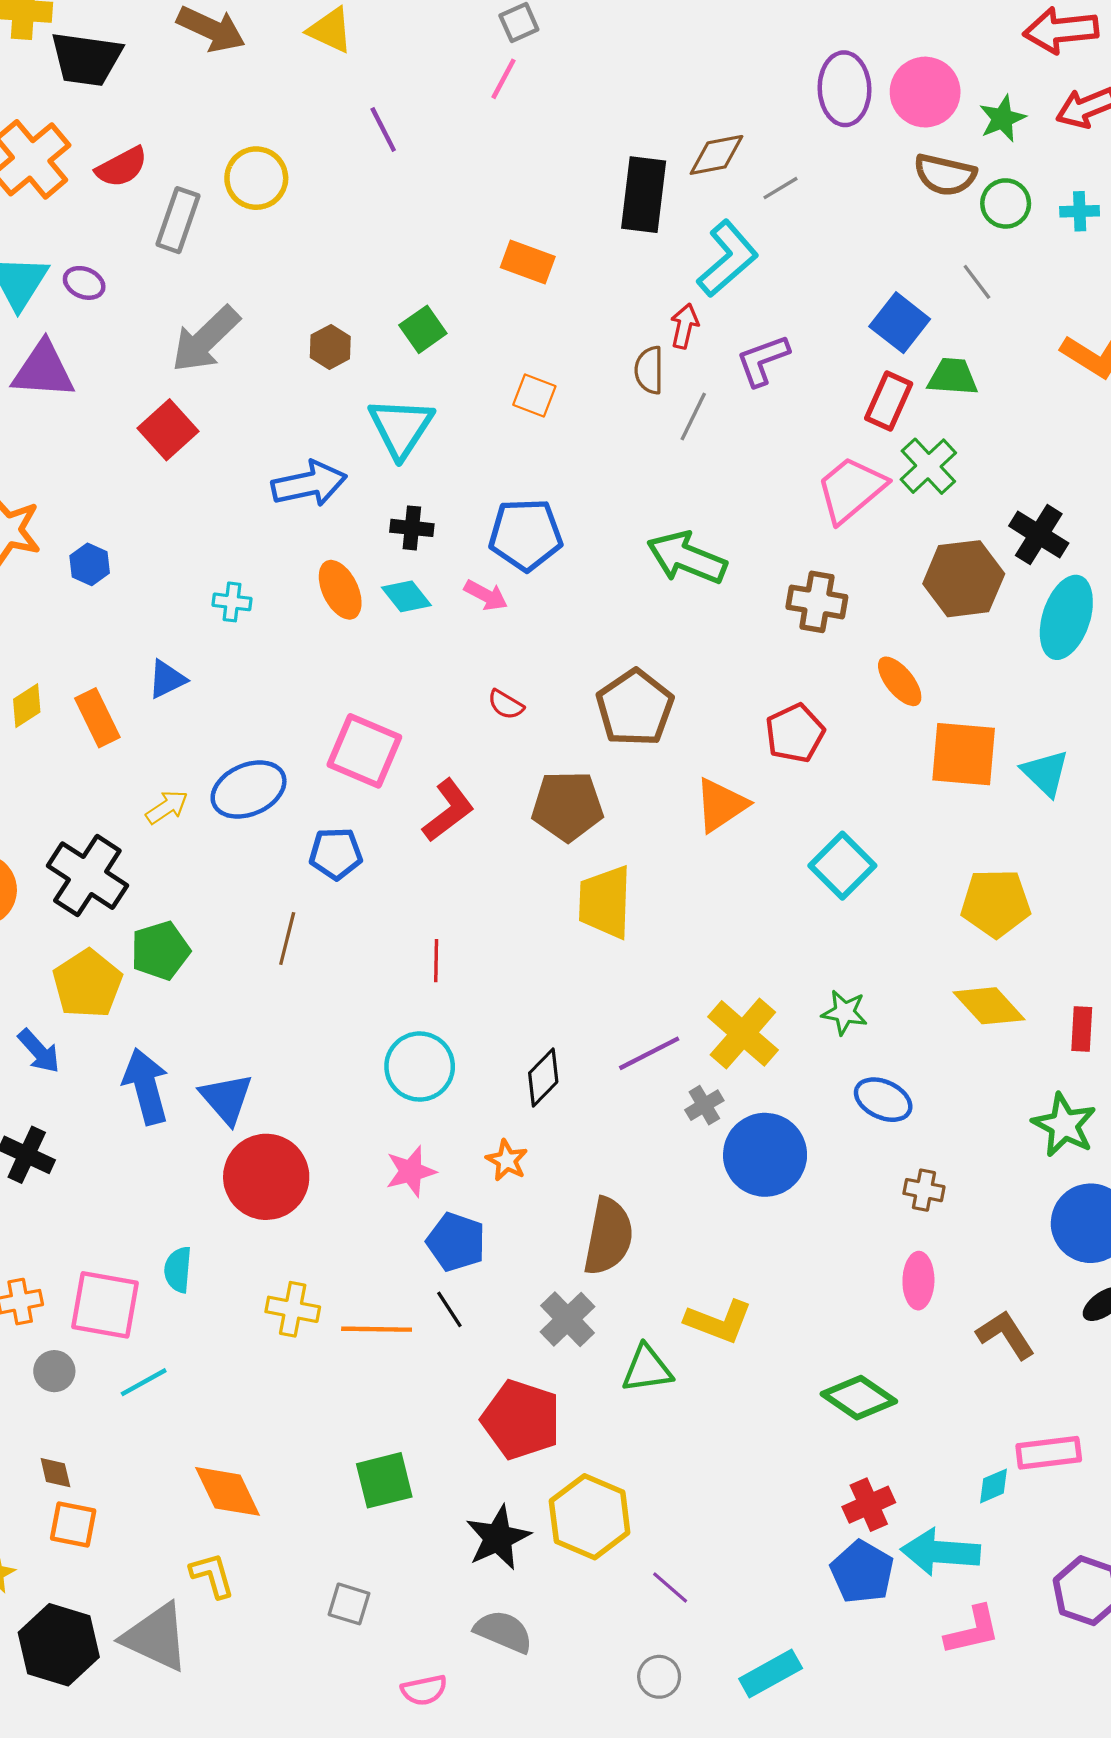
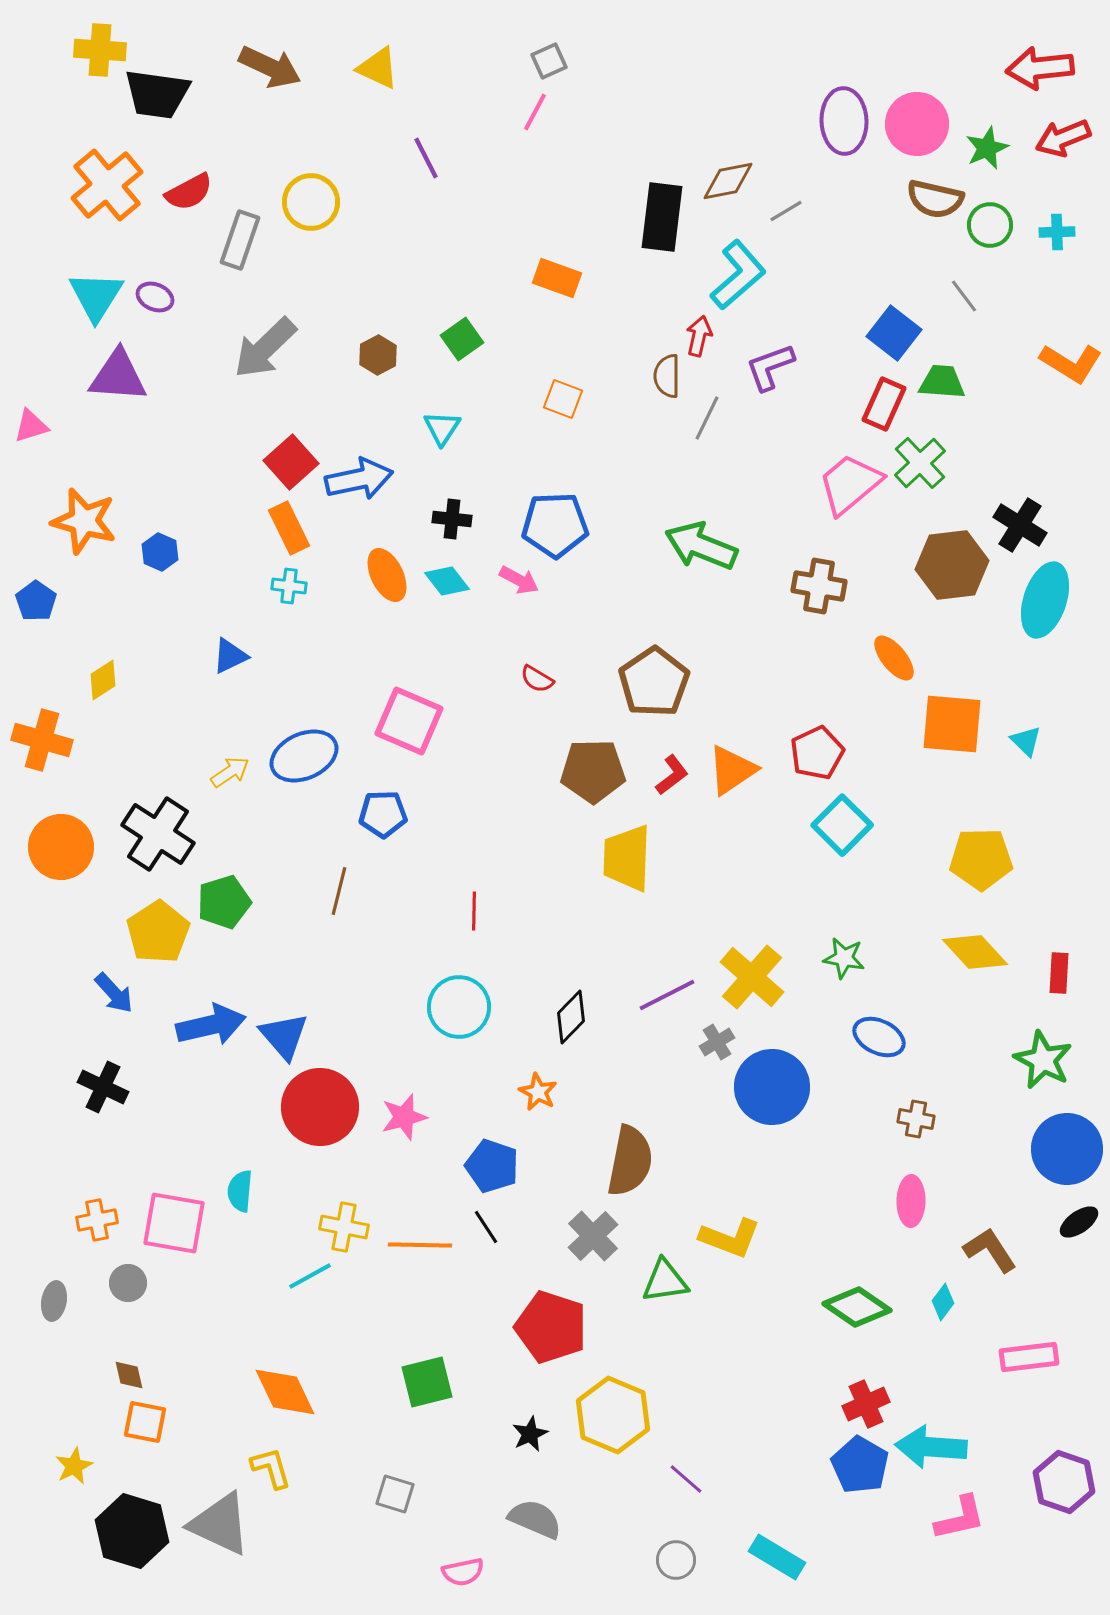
cyan triangle: (401, 428) -> (442, 428), size x0.6
red square: (168, 430) -> (291, 462), moved
orange rectangle: (97, 718) -> (289, 528), moved
red pentagon: (795, 733) -> (817, 753), moved
cyan triangle: (1045, 773) -> (1026, 741), size x0.7
red L-shape: (448, 810) -> (672, 775), moved, size x0.7
blue arrow: (146, 1086) -> (211, 1025), turned 92
pink star: (411, 1171) -> (404, 1117), moved
cyan line: (144, 1382) -> (310, 1276), moved
cyan diamond: (993, 1486) -> (943, 1302), moved, turned -30
black star: (498, 1538) -> (530, 1434), size x0.6
cyan rectangle: (771, 1673) -> (777, 1557), turned 60

